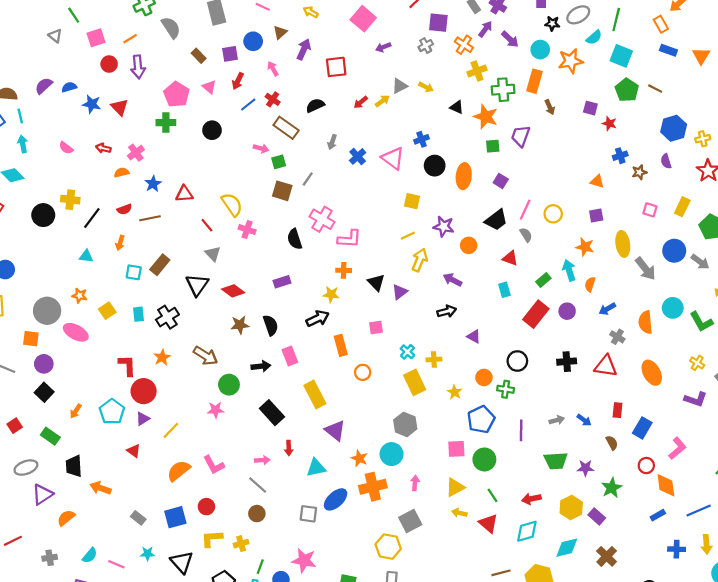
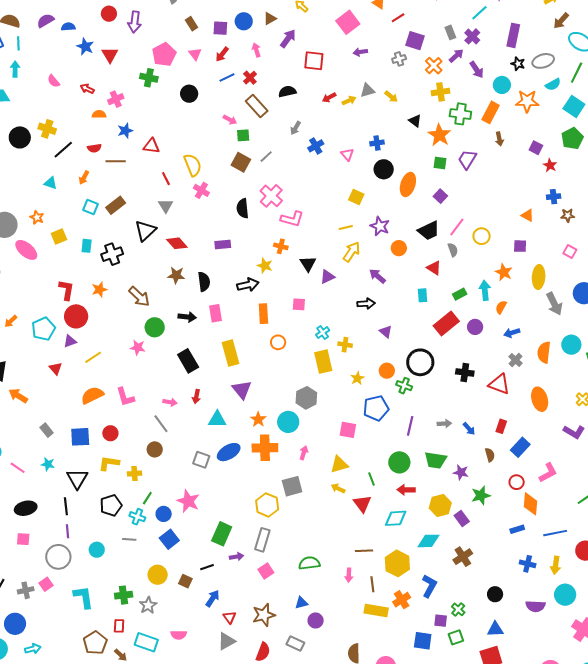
pink triangle: (393, 158) -> (347, 154), size x0.6
black circle: (517, 361) -> (420, 362), size x1.4
green circle: (484, 459) -> (399, 462), moved

